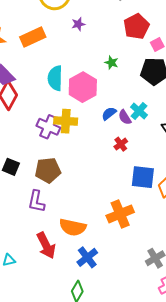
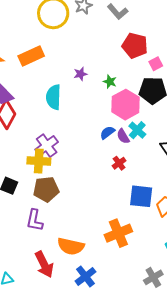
purple star: (78, 24) -> (80, 74), moved
red pentagon: (136, 26) -> (135, 46), turned -30
pink hexagon: (83, 87) -> (125, 105), moved
yellow cross: (66, 121) -> (39, 161), moved
purple cross: (48, 127) -> (47, 146), turned 30

